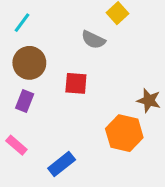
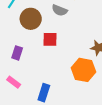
brown circle: (29, 63) -> (31, 19), moved
blue rectangle: (62, 164) -> (44, 93), turned -30

